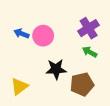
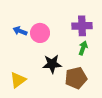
purple cross: (89, 28) -> (82, 26), turned 30
green arrow: (90, 52) -> (83, 48), turned 80

